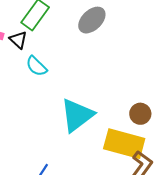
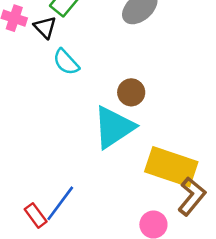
brown circle: (140, 114) -> (131, 92), moved

